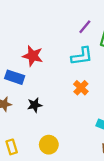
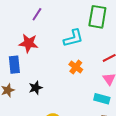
purple line: (85, 27) -> (37, 14), moved
blue rectangle: (15, 77) -> (14, 65), turned 72

